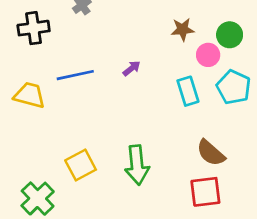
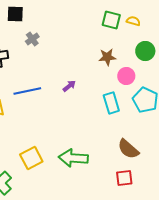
green circle: (230, 35) -> (145, 51), moved
green arrow: (137, 165) -> (73, 158), turned 100
red square: (205, 192) -> (124, 178), size x0.7

